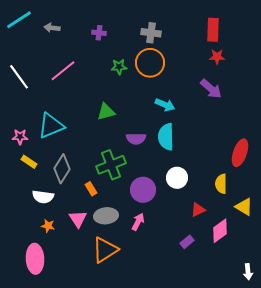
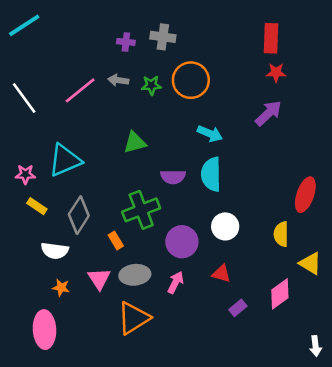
gray arrow: (52, 28) -> (118, 80), moved
gray cross: (151, 33) -> (163, 37), moved
purple arrow: (211, 89) -> (268, 113), turned -85
red triangle: (198, 210) -> (221, 274), moved, turned 42

